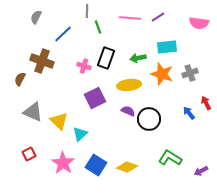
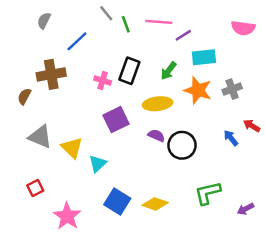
gray line: (87, 11) -> (106, 13), turned -40
purple line: (158, 17) -> (183, 35), moved
green line: (98, 27) -> (126, 24), moved
green arrow: (138, 58) -> (169, 71), turned -42
brown cross: (42, 61) -> (51, 74), turned -30
red arrow: (206, 103) -> (252, 126), turned -32
green L-shape: (170, 158) -> (208, 193), turned -45
pink star: (63, 163) -> (67, 216), moved

